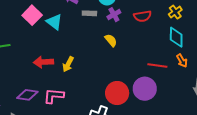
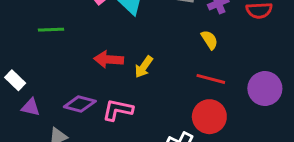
red line: (157, 65) -> (211, 79), moved
purple circle: (145, 89) -> (265, 89), moved

